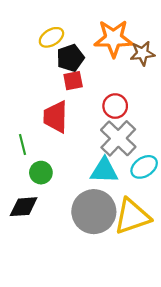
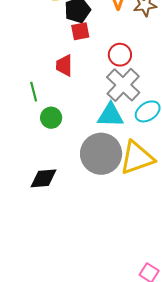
red trapezoid: (56, 117) -> (64, 65), size x0.7
black diamond: (24, 207) -> (43, 178), moved

